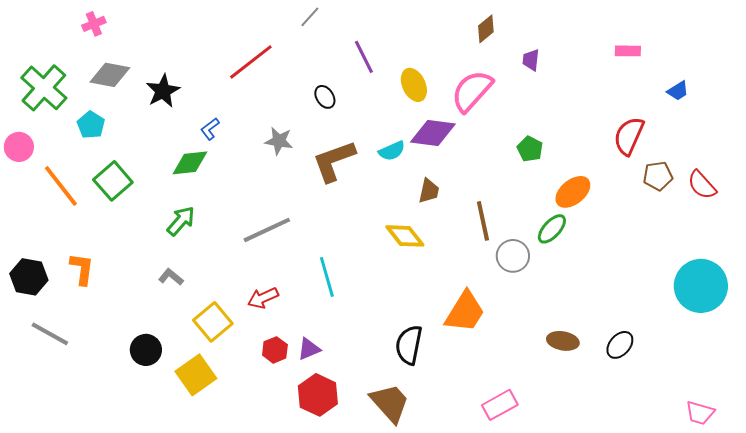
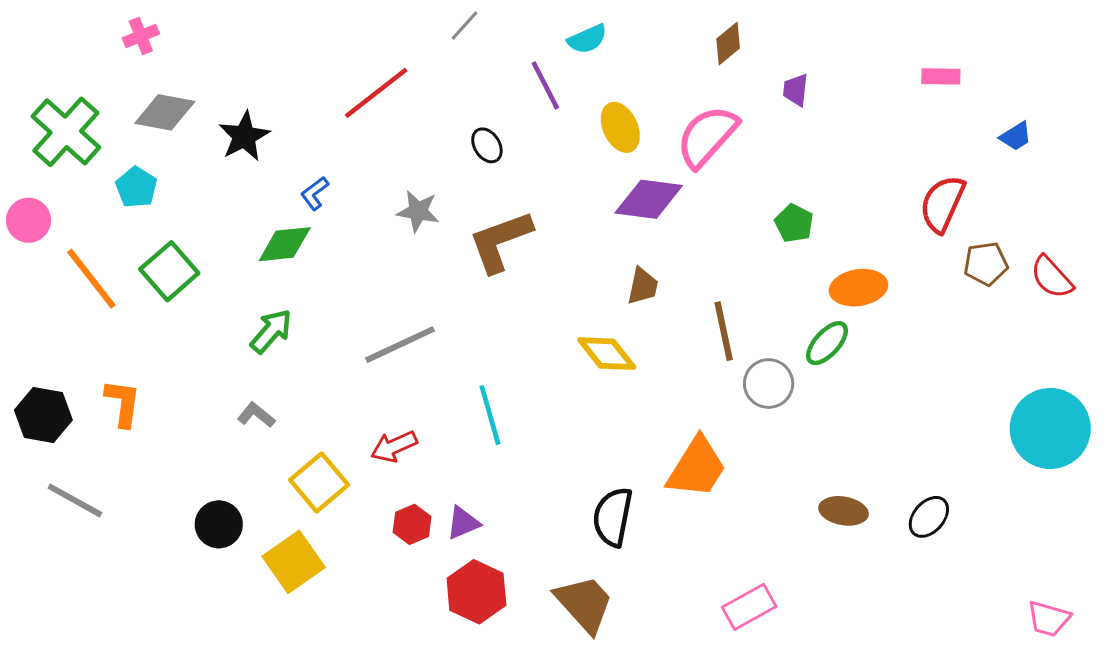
cyan semicircle: (392, 151) -> (587, 39), moved
orange ellipse: (573, 192) -> (858, 288), turned 30

